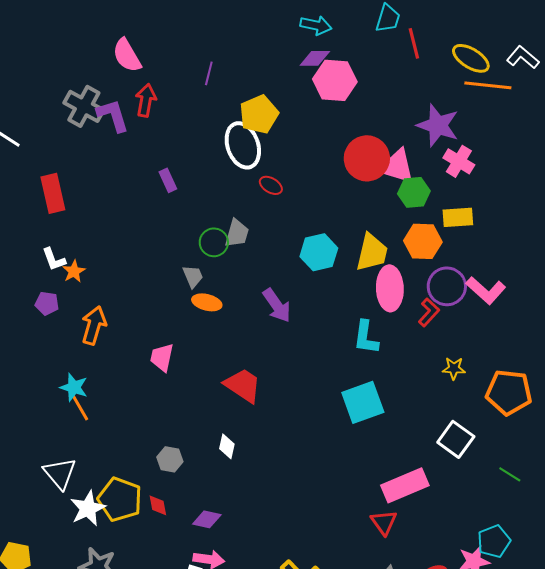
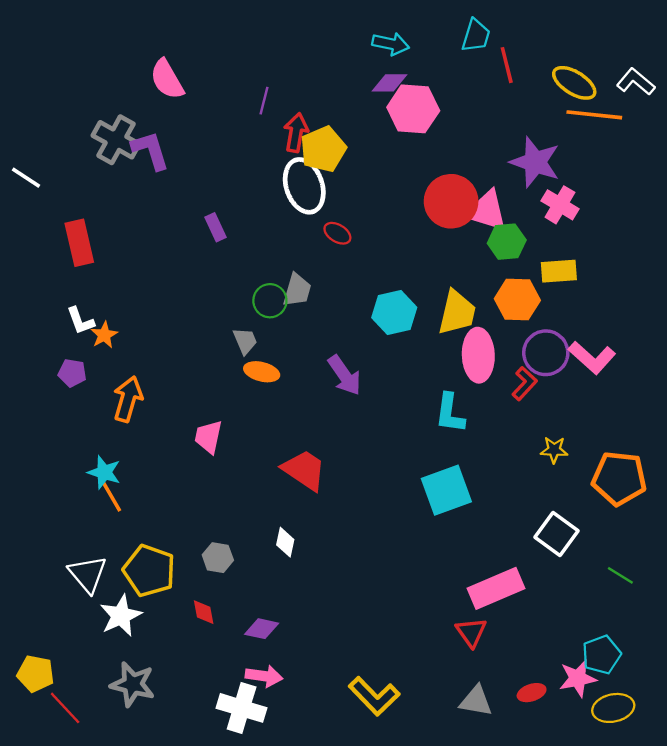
red arrow: (146, 100) -> (296, 133), moved
yellow pentagon: (120, 499) -> (149, 571), moved

